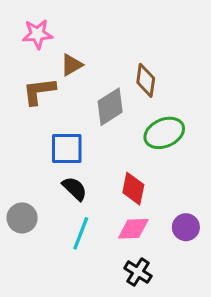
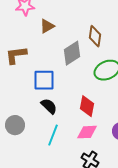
brown L-shape: (39, 91) -> (16, 55), moved

